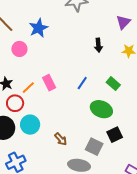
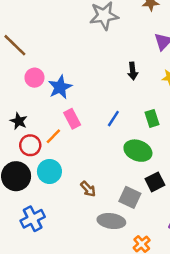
blue star: (39, 28) -> (60, 87), moved
green rectangle: (113, 84) -> (152, 118), turned 32
orange line: (28, 88) -> (53, 136), moved

